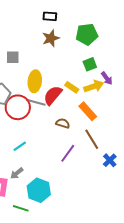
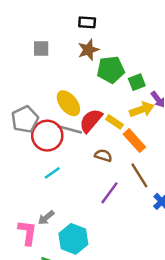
green pentagon: (87, 34) -> (111, 70), moved
gray square: (13, 57) -> (41, 49), moved
yellow ellipse: (35, 81) -> (68, 103), turned -45
yellow rectangle: (72, 87) -> (114, 122), moved
cyan line: (20, 146) -> (52, 173), moved

